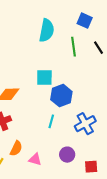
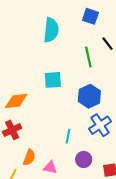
green line: (74, 47) -> (88, 57), moved
blue hexagon: (61, 96) -> (89, 96), moved
cyan line: (51, 121) -> (68, 136), moved

